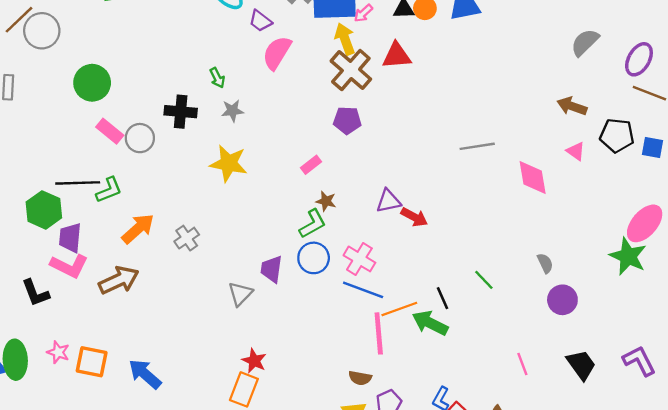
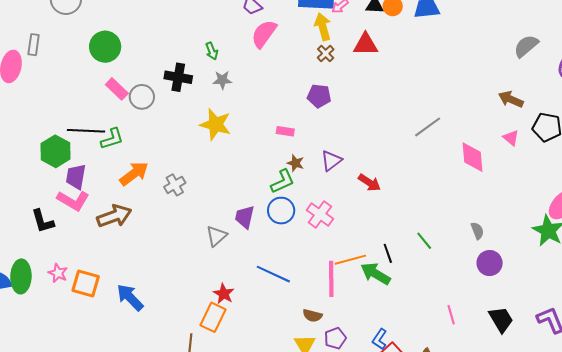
brown cross: (351, 70) -> (326, 53), size x0.5
gray line: (477, 146) -> (428, 127), turned -32
pink rectangle: (311, 165) -> (285, 131), turned 42
purple triangle: (388, 201) -> (331, 161), moved, turned -30
blue line: (363, 290) -> (273, 274), moved

